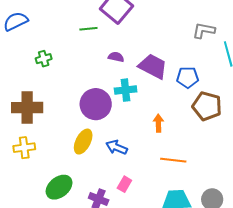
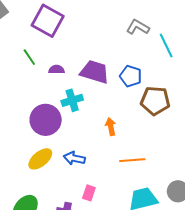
green line: (88, 29) -> (29, 57), moved, turned 72
gray L-shape: (204, 30) -> (138, 27), turned 30
blue pentagon: (188, 77) -> (131, 76), turned 30
yellow ellipse: (83, 142) -> (40, 159), turned 35

